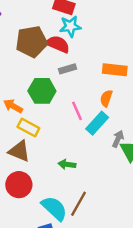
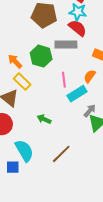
red semicircle: (58, 44) -> (77, 28), moved
gray rectangle: (67, 69) -> (66, 45), size x1.5
brown line: (79, 204) -> (61, 154), moved

